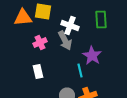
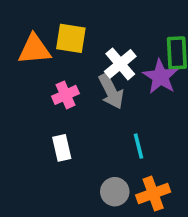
white cross: (70, 26) -> (120, 64), turned 30
purple star: (92, 56) -> (160, 77), moved

